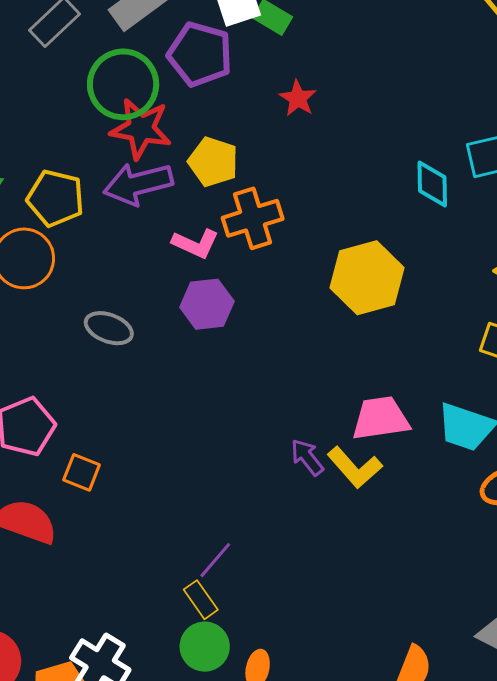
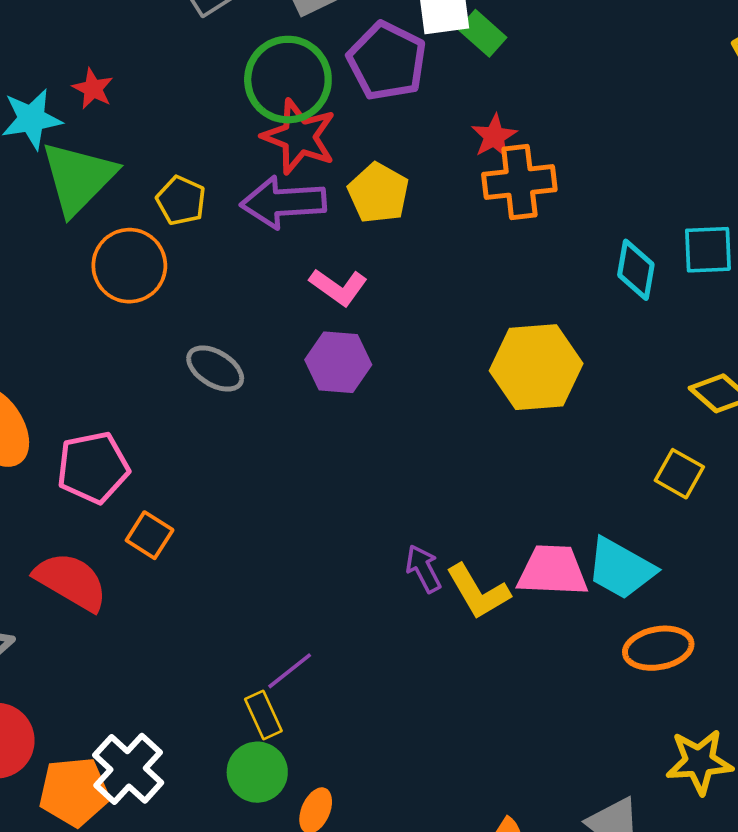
yellow pentagon: (56, 198) -> (181, 201), size x0.7
orange cross: (253, 218) -> (519, 182), moved
pink trapezoid: (381, 418) -> (553, 571), moved

